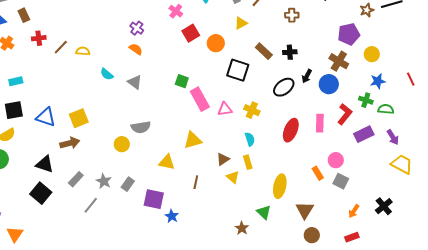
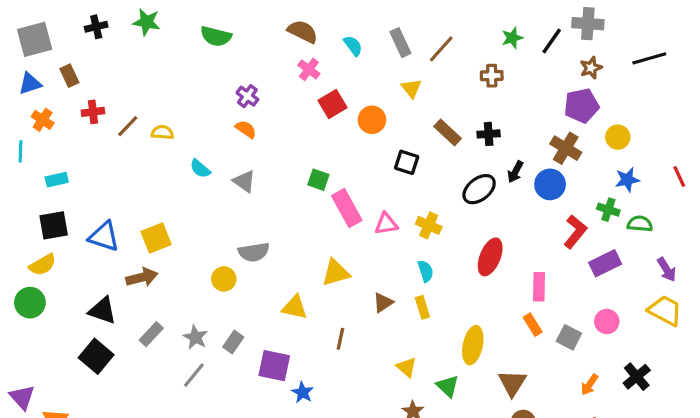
brown star: (367, 10) -> (591, 68), moved
yellow triangle: (241, 23) -> (411, 88), turned -40
black square: (238, 70) -> (407, 162), size x0.7
pink rectangle: (320, 123) -> (539, 287), moved
purple arrow: (393, 137) -> (667, 270), moved
pink circle: (336, 160) -> (607, 322), moved
yellow triangle: (233, 177) -> (407, 367), moved
gray line: (91, 205) -> (194, 375), moved

